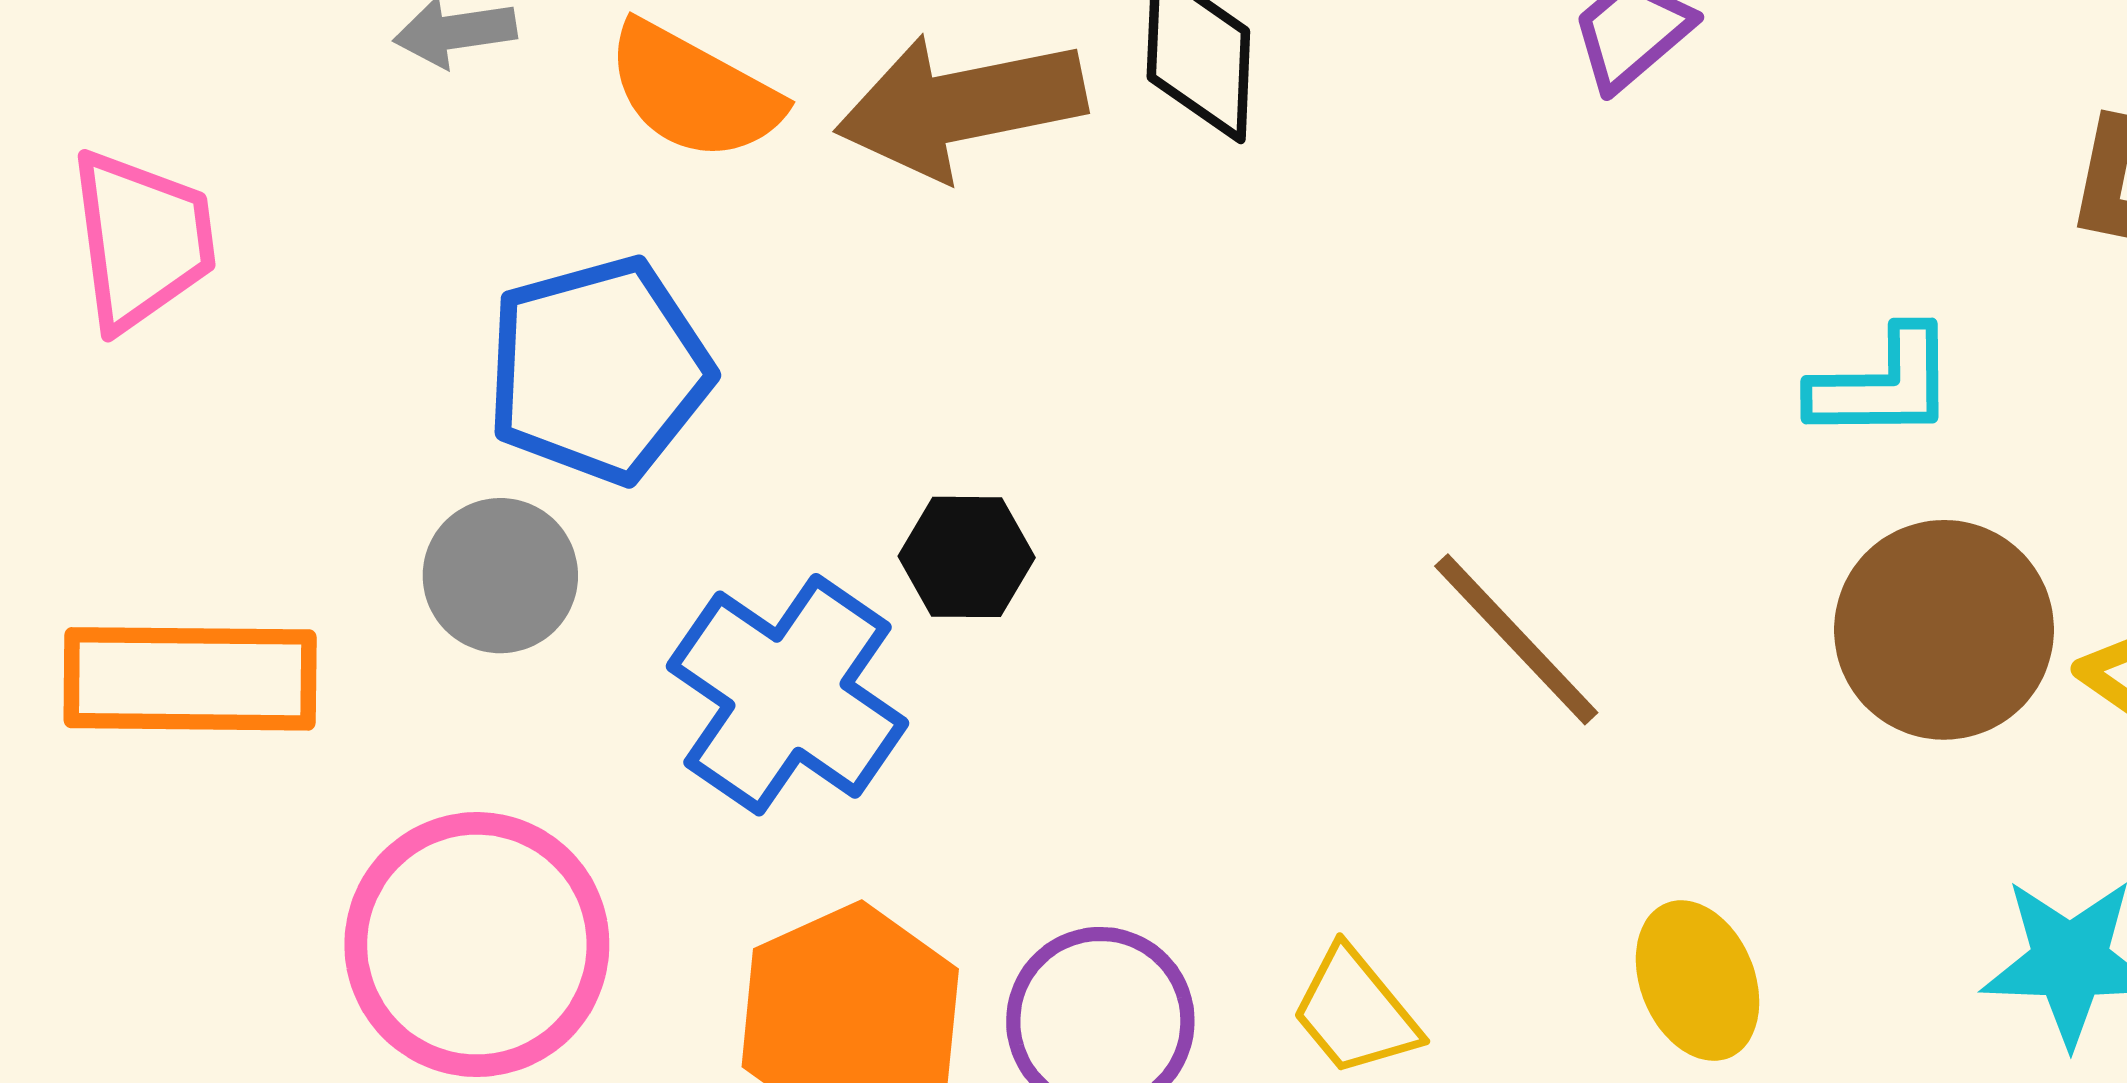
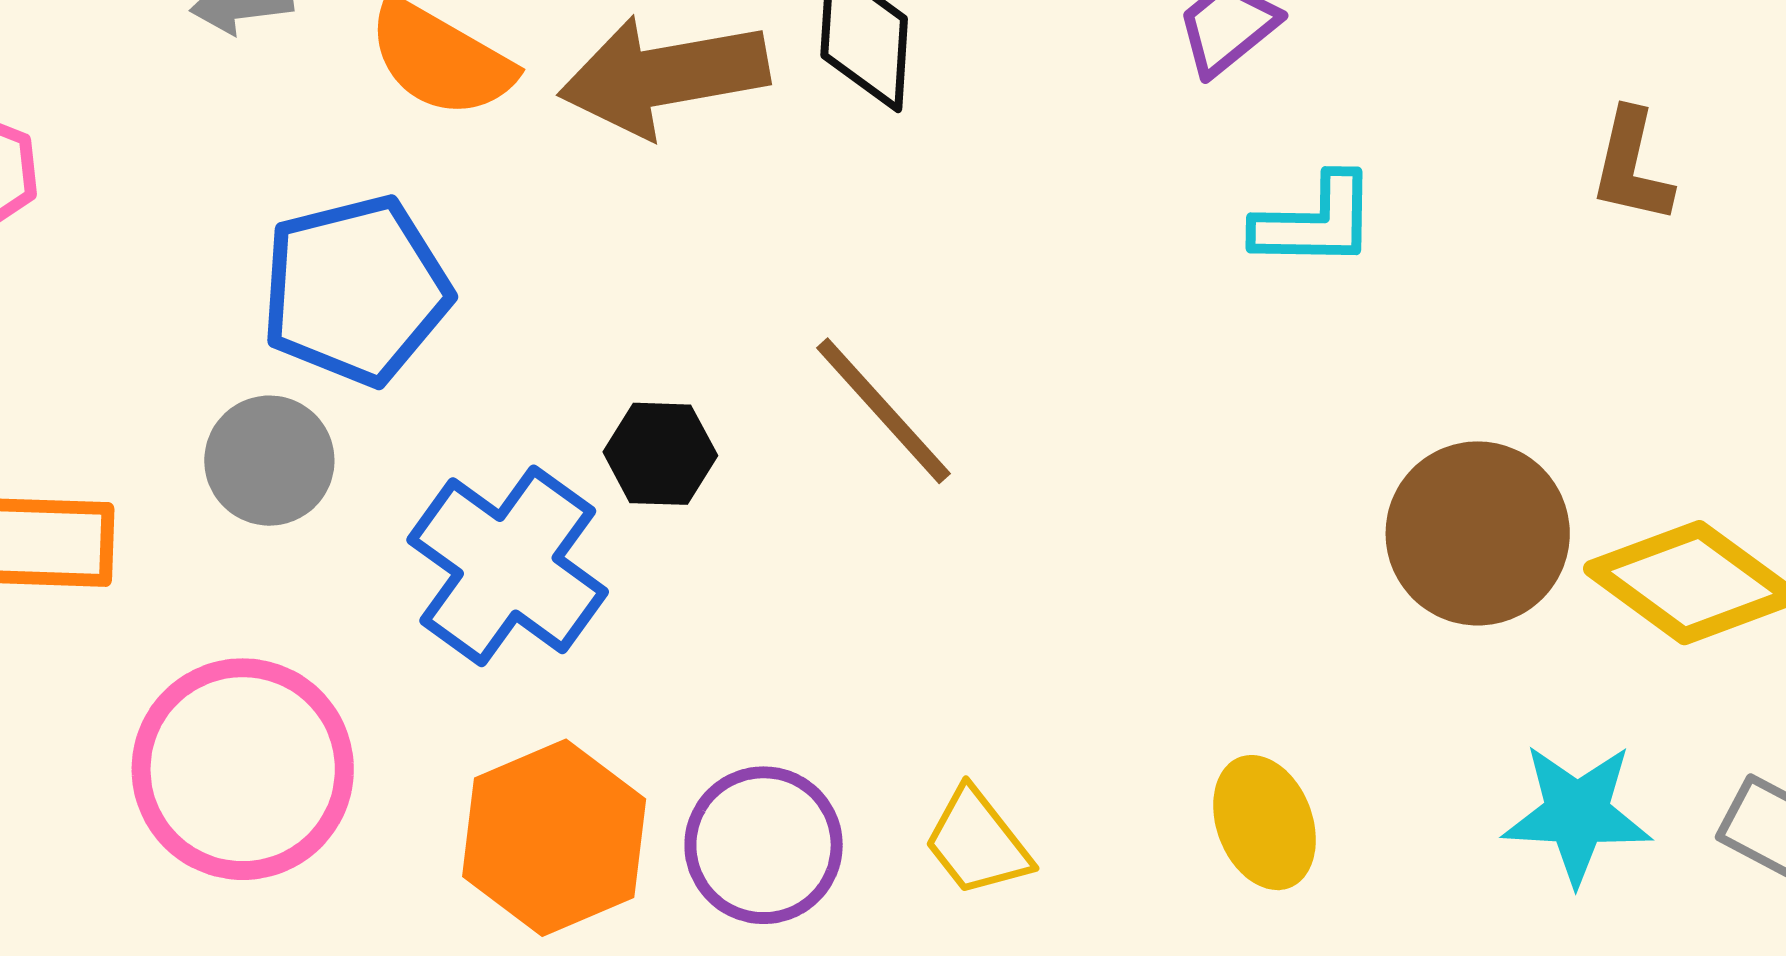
cyan L-shape: (1883, 384) -> (1315, 222), moved
brown line: (1516, 639) -> (883, 411), moved

